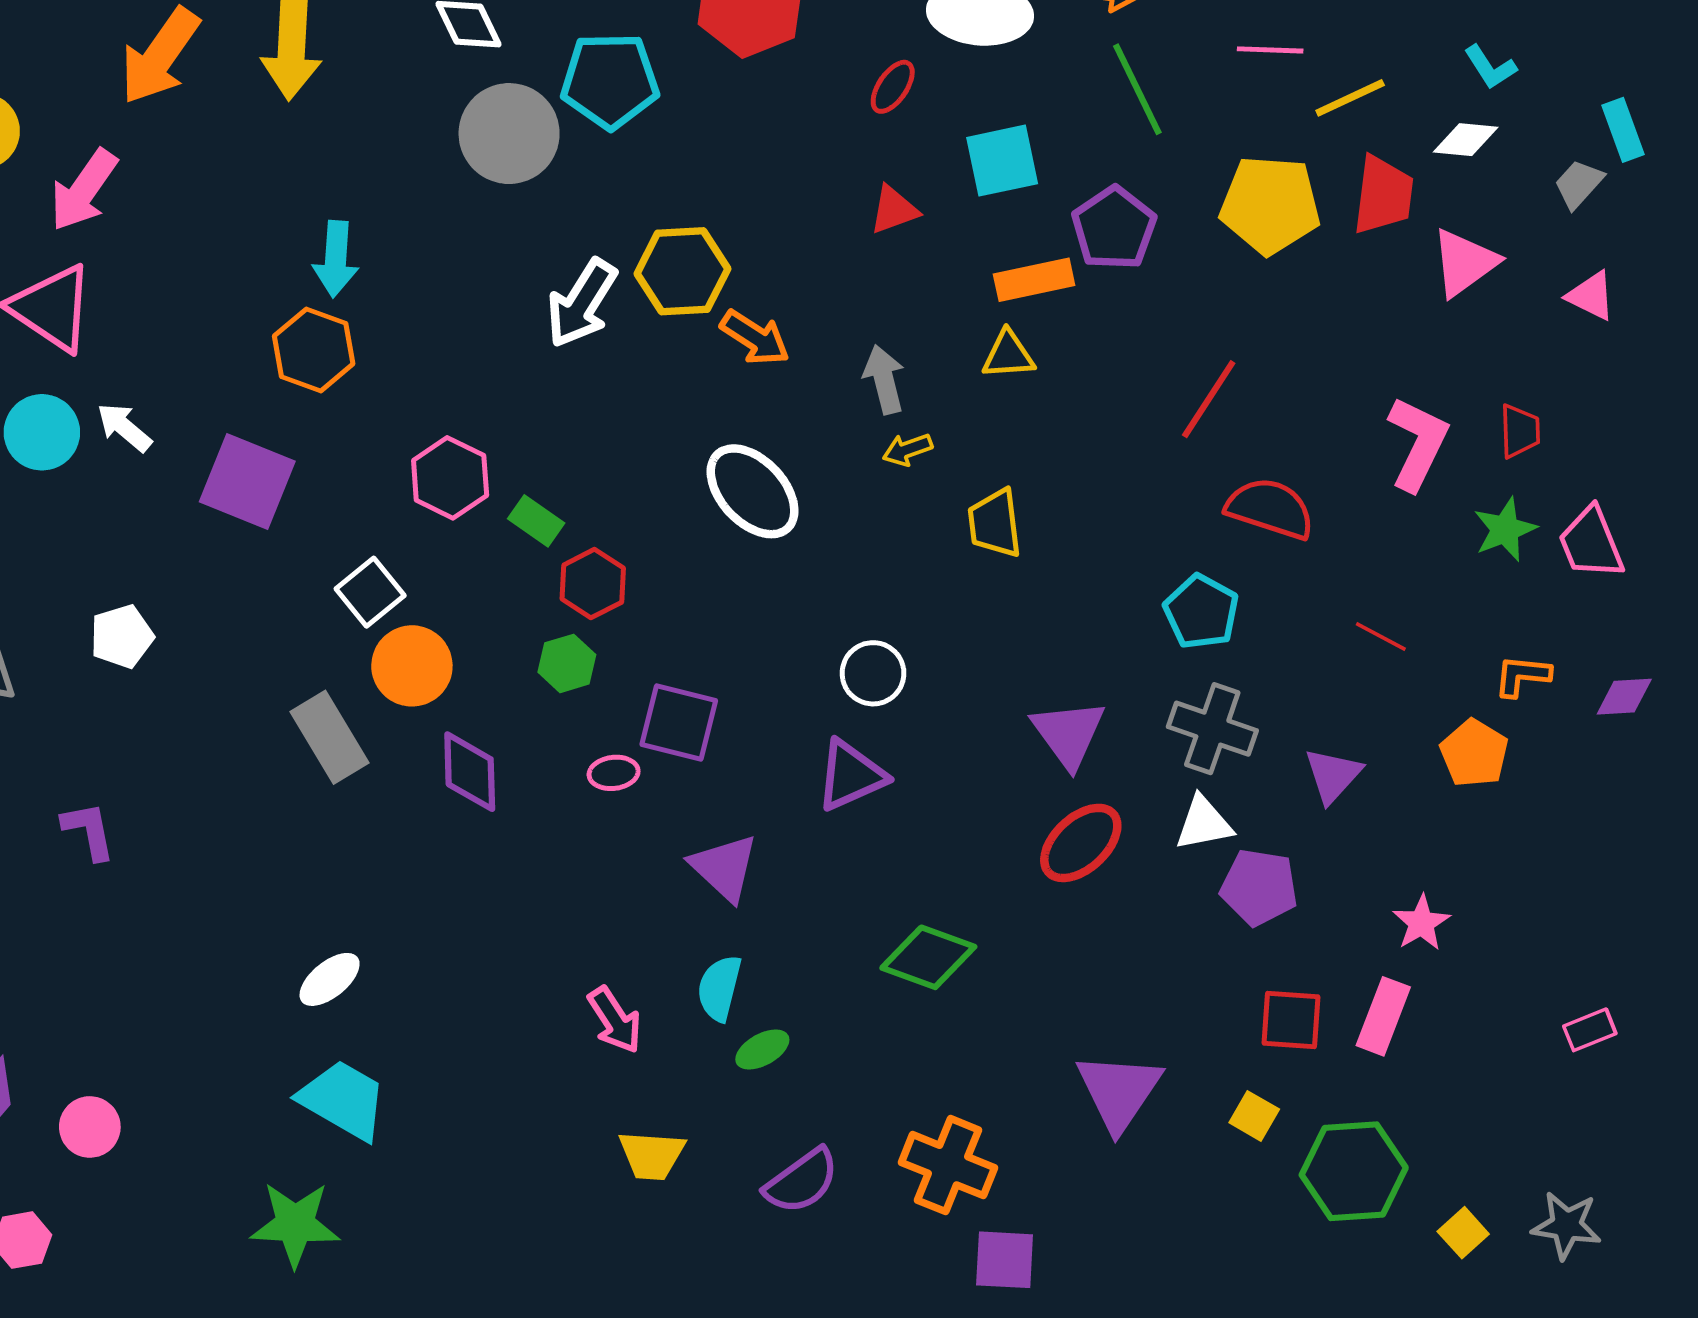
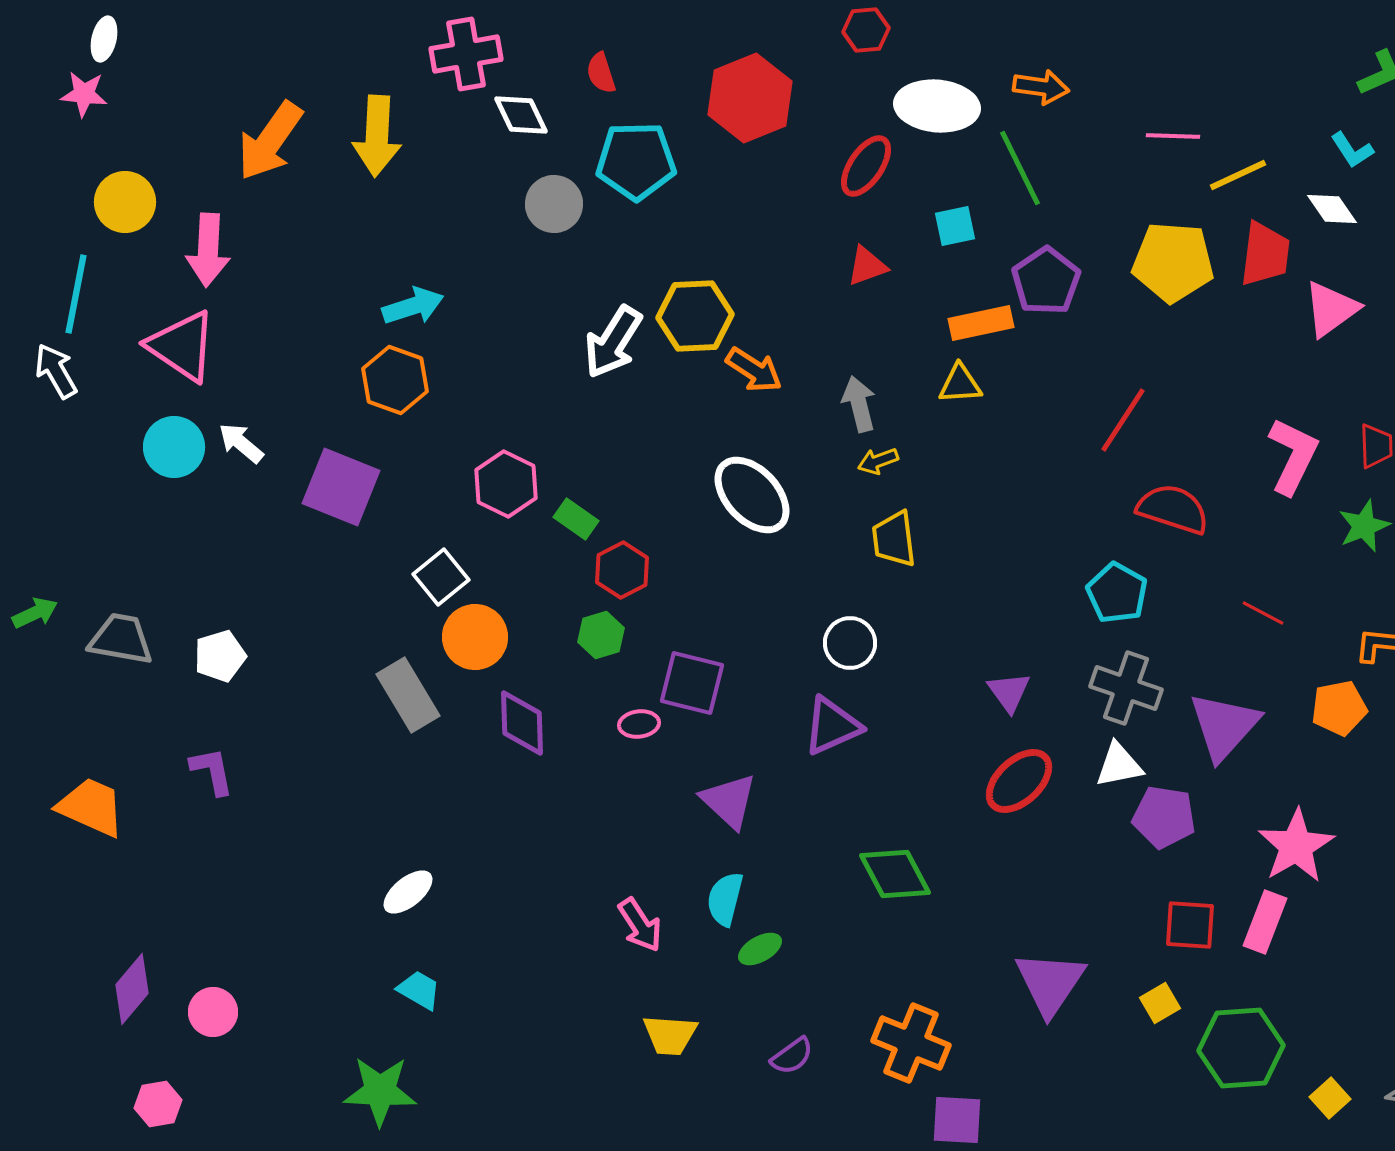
red ellipse: (893, 87) -> (866, 166), size x1.4
green line: (1137, 89) -> (1020, 168), moved
gray circle: (509, 134) -> (554, 204), size x0.7
white diamond: (1466, 140) -> (1332, 209), turned 50
cyan square: (1002, 161) -> (955, 226), size x0.7
pink arrow: (84, 190) -> (208, 250), turned -32
cyan arrow: (336, 259) -> (413, 306), turned -112
yellow trapezoid: (995, 523) -> (894, 539), moved
white pentagon: (122, 636) -> (220, 656), moved
purple triangle: (1069, 734) -> (1009, 692), size x0.7
orange pentagon: (1474, 753) -> (1339, 708), turned 30
purple triangle: (1333, 775) -> (1224, 726), size x1.5
pink star: (1421, 923) -> (1296, 846), size x1.6
green diamond: (928, 957) -> (895, 874), turned 42
cyan trapezoid: (343, 1100) -> (419, 990), size x0.6
yellow square: (1254, 1116) -> (1160, 1003), turned 30
purple semicircle: (802, 1181) -> (792, 1056), size x0.7

